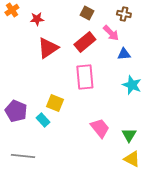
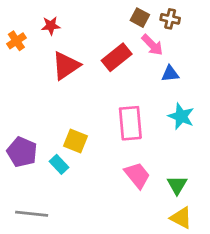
orange cross: (12, 10) -> (16, 41), moved
brown square: (87, 13) -> (140, 18), moved
pink rectangle: (85, 77) -> (130, 123), moved

